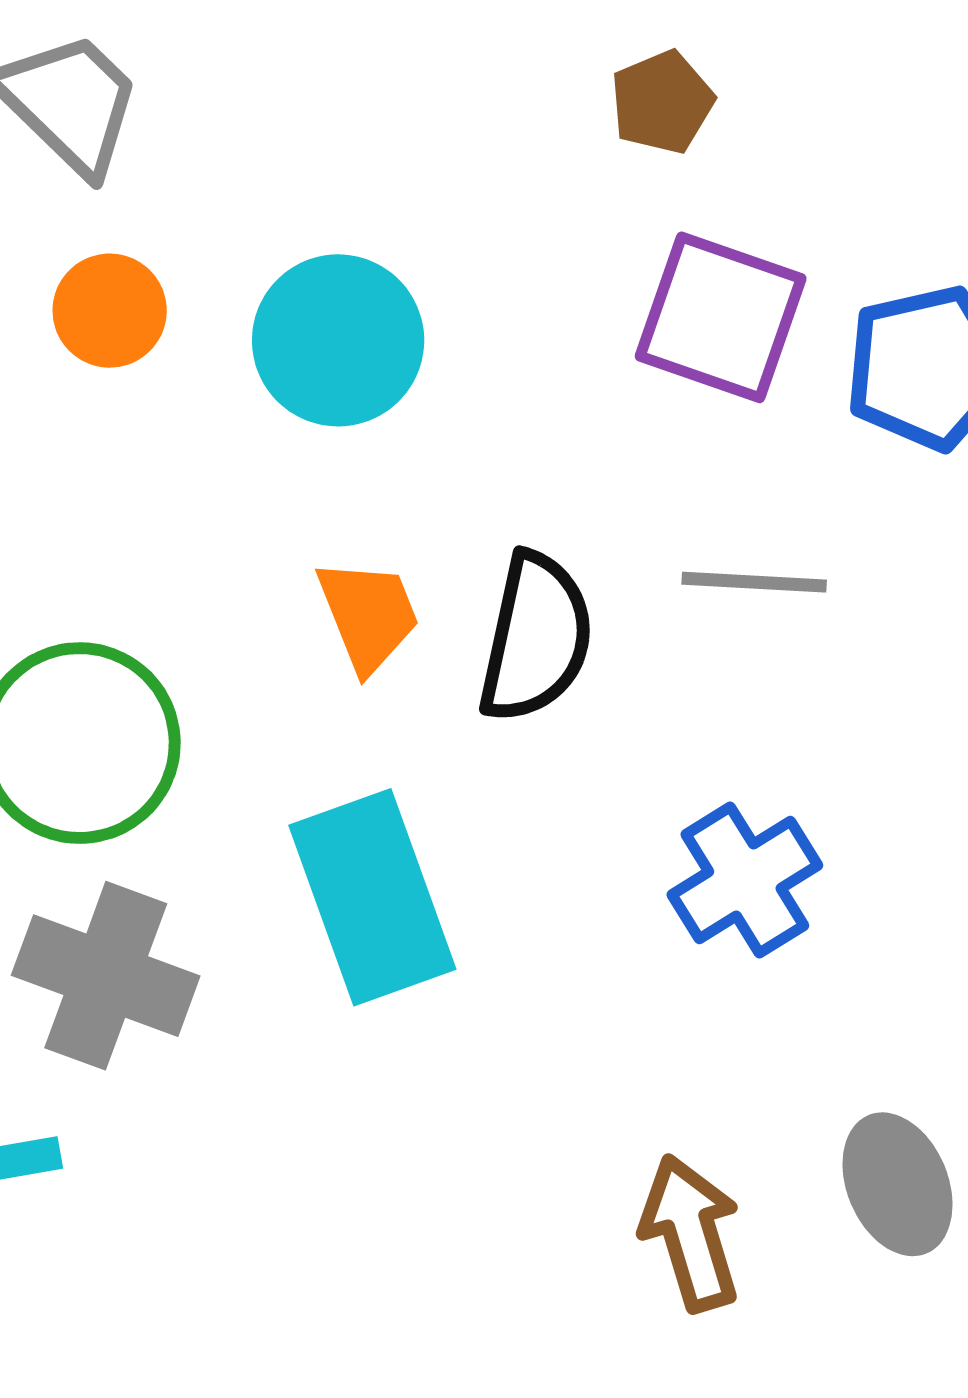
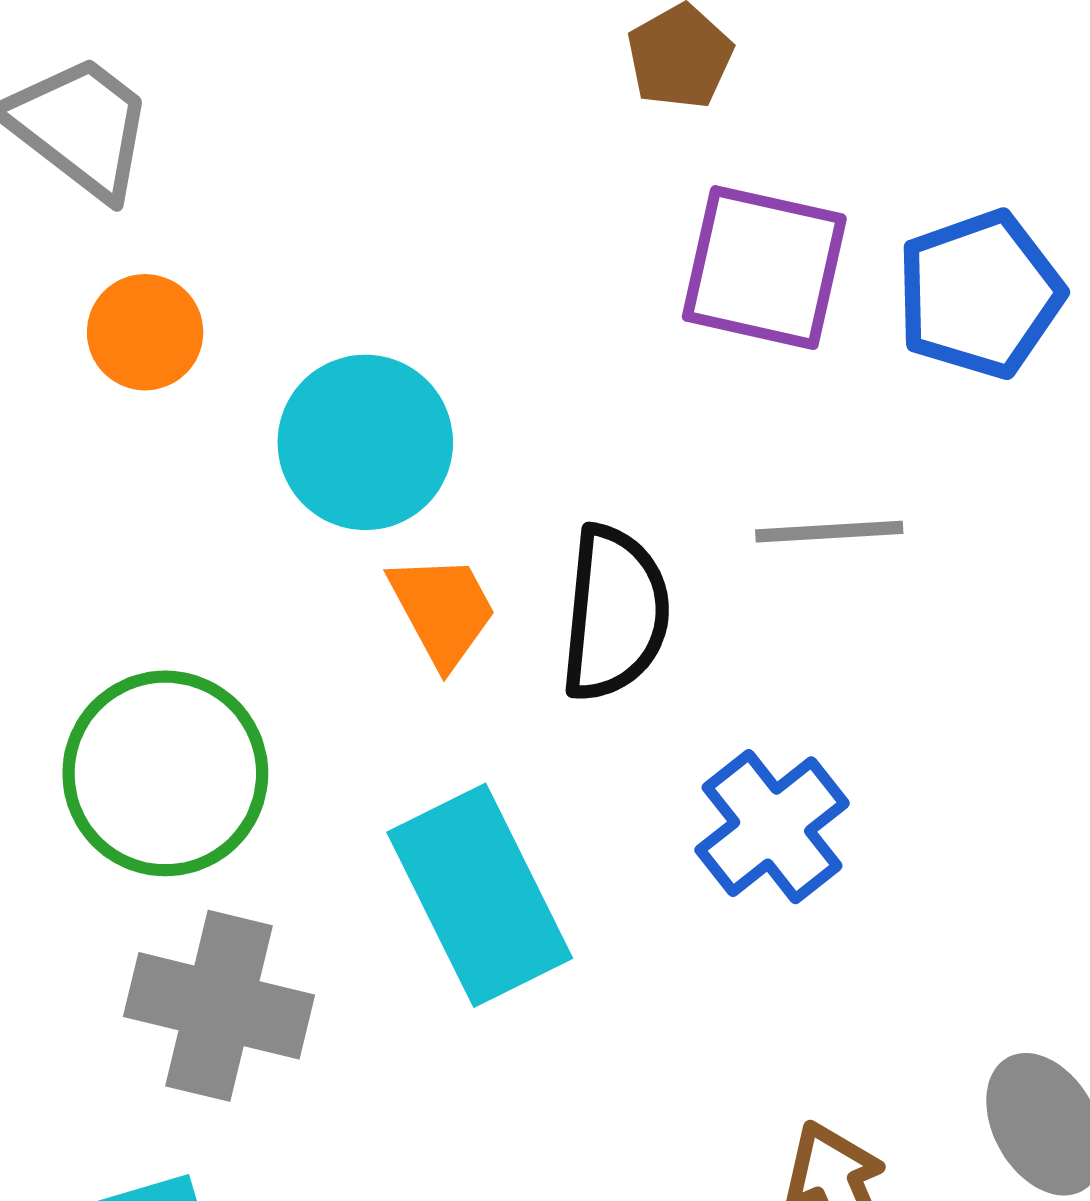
cyan circle: (338, 340) -> (365, 442), moved
blue cross: (745, 880) -> (772, 827), moved

